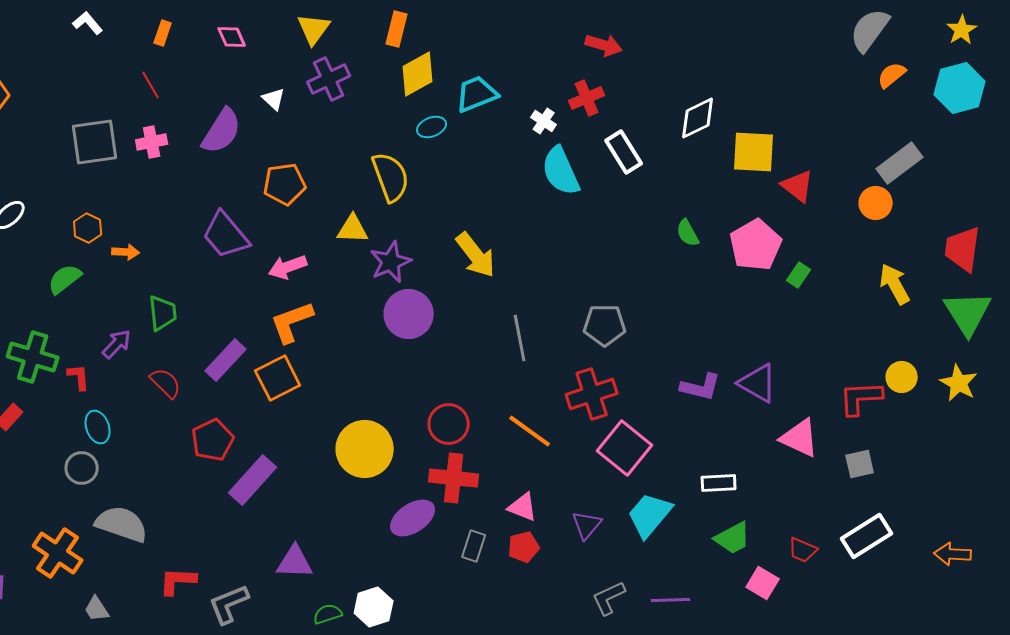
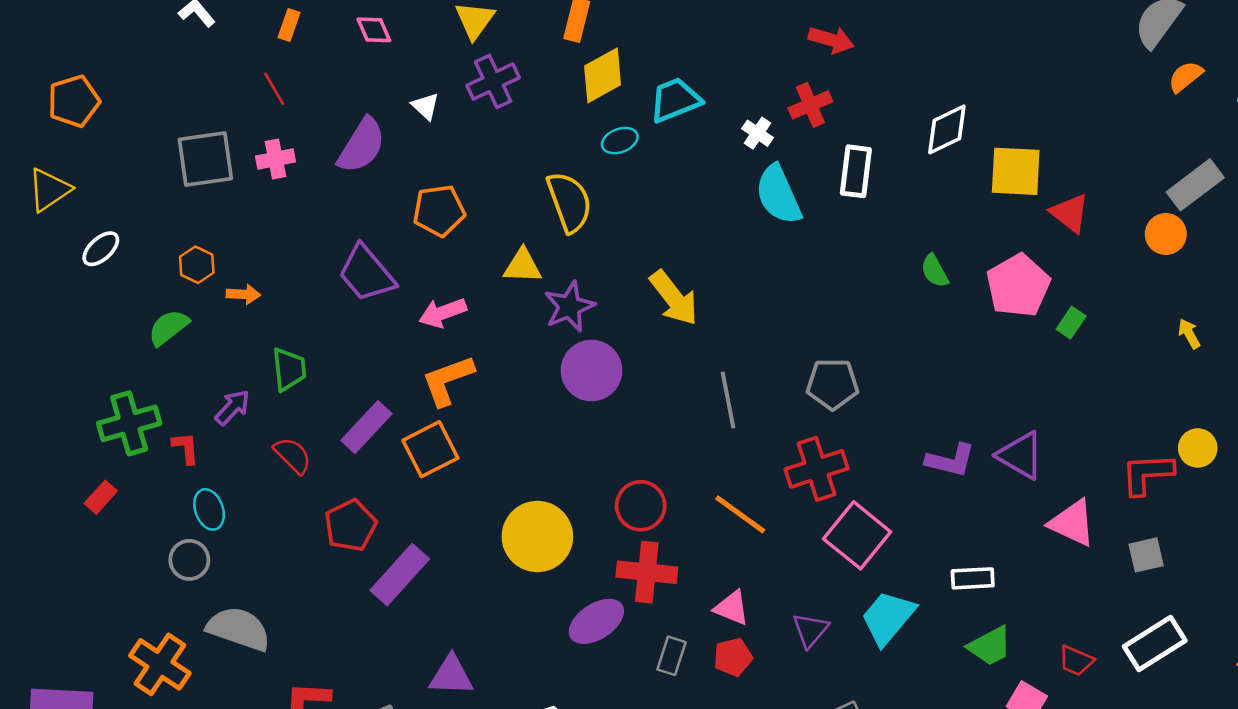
white rectangle: (624, 152) -> (856, 171), turned 39
yellow arrow: (895, 284) -> (1189, 334), size x0.6
green cross: (33, 357) -> (129, 423), turned -33

